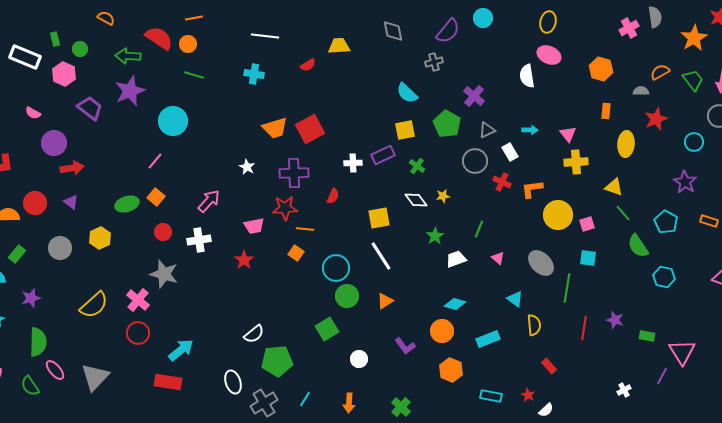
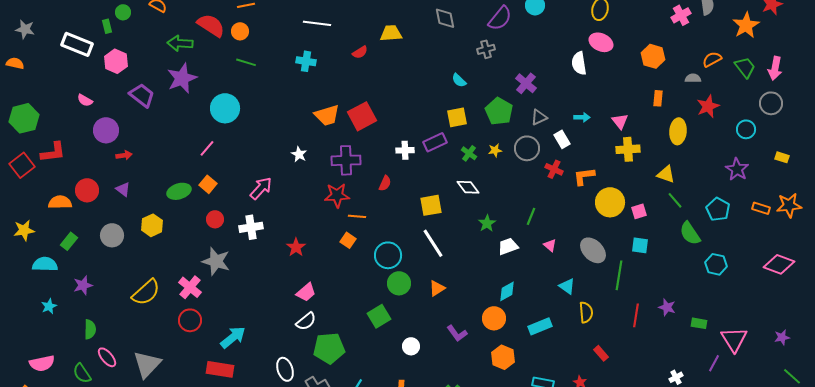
green circle: (80, 49) -> (123, 12), moved
cyan semicircle: (407, 93) -> (459, 80), size x0.7
red arrow: (72, 168) -> (124, 155), size x0.7
yellow star: (443, 196) -> (495, 150), moved
pink trapezoid: (254, 226) -> (306, 292), moved, turned -30
cyan diamond: (455, 304) -> (507, 291), turned -45
green semicircle: (38, 342) -> (90, 329), size x0.7

